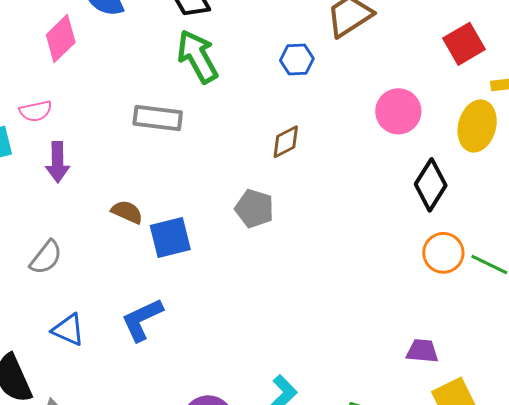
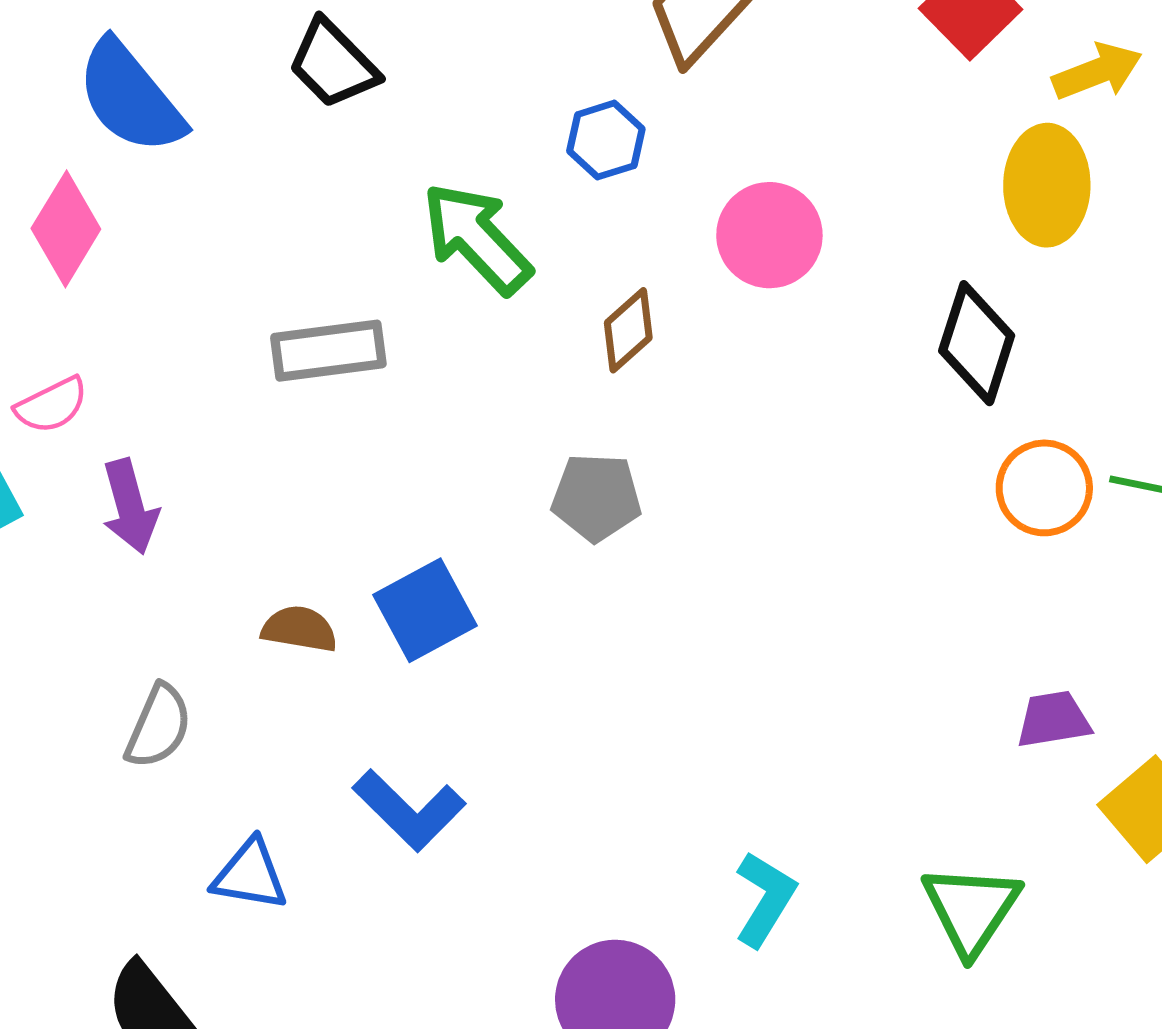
green arrow: (198, 56) -> (477, 238), moved
pink circle: (398, 111) -> (769, 235), moved
brown semicircle: (127, 212) -> (299, 629), moved
blue L-shape: (142, 320) -> (409, 810), turned -96

